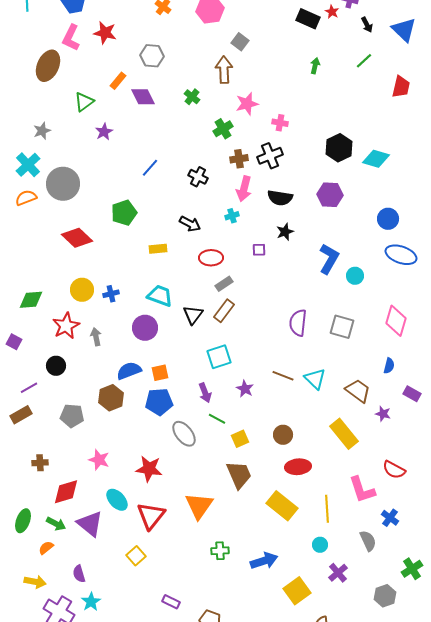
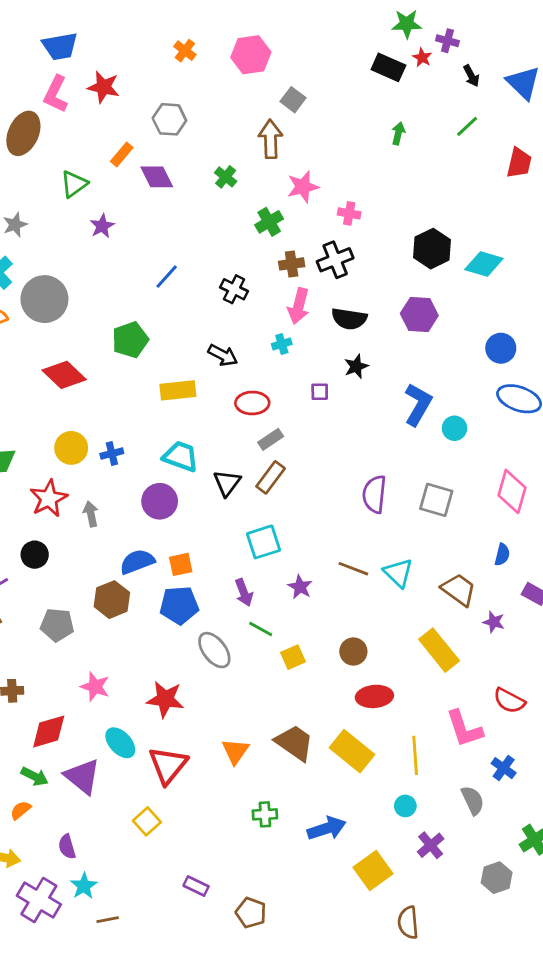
yellow rectangle: (158, 249) -> (178, 390), size x1.4
brown trapezoid: (239, 475) -> (294, 743), moved, turned -32
orange triangle: (199, 506) -> (235, 751), size x0.7

